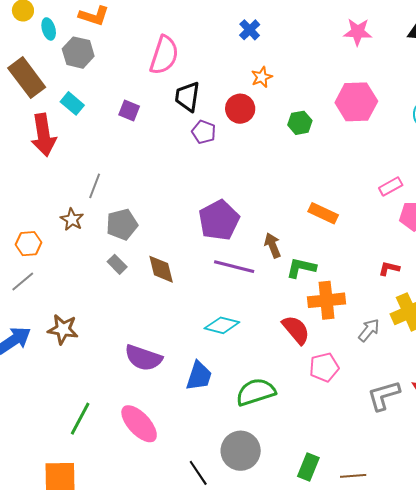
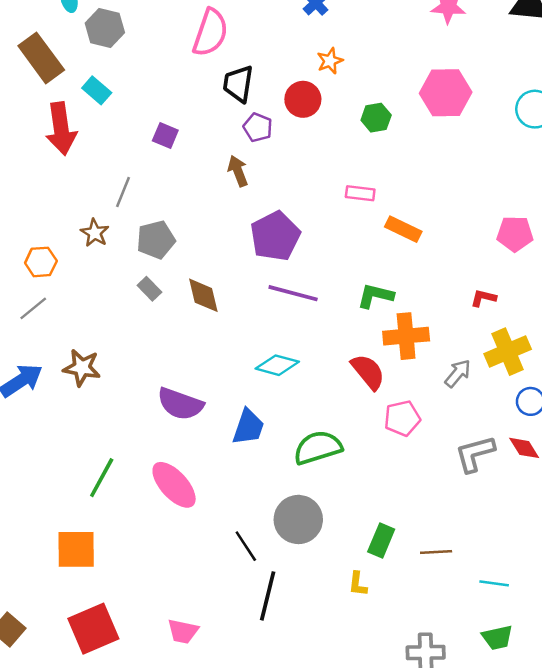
purple square: (129, 111) -> (165, 136), moved
pink rectangle: (391, 187) -> (360, 193), moved, turned 35
brown arrow: (273, 245) -> (238, 171), moved

